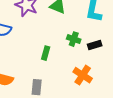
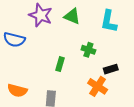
black rectangle: (95, 45) -> (111, 69), moved

